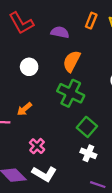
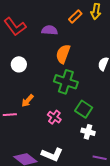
orange rectangle: (91, 21) -> (75, 16), turned 32
white circle: (29, 67) -> (19, 64), moved
pink cross: (37, 146) -> (54, 117), moved

